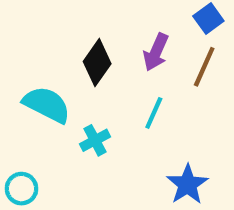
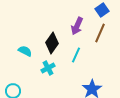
black diamond: (97, 63) -> (52, 43), moved
cyan semicircle: (47, 105) -> (25, 51), size x0.6

